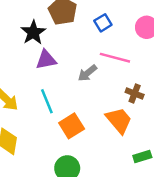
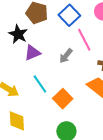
blue square: (103, 23) -> (69, 15), size x1.5
pink line: (115, 58) -> (84, 40), turned 60

